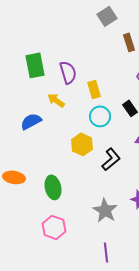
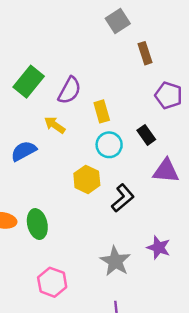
green rectangle: (35, 65) -> (29, 82), turned 50
purple semicircle: (68, 72) -> (69, 90), turned 45
green ellipse: (53, 187) -> (37, 224), moved

